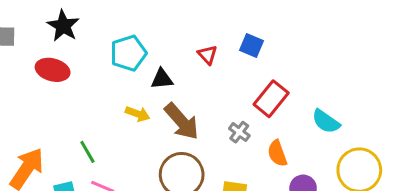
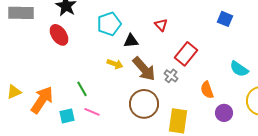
blue square: (251, 46) -> (225, 19), moved
red ellipse: (53, 70) -> (59, 35), turned 40
red rectangle: (271, 99) -> (186, 54), moved
gray cross: (239, 132) -> (171, 76), moved

